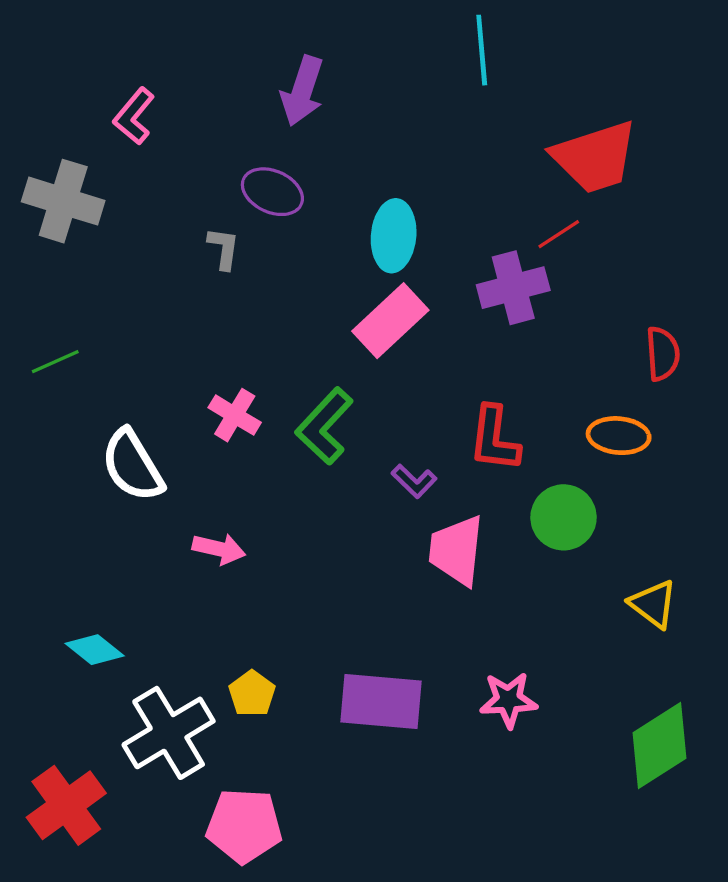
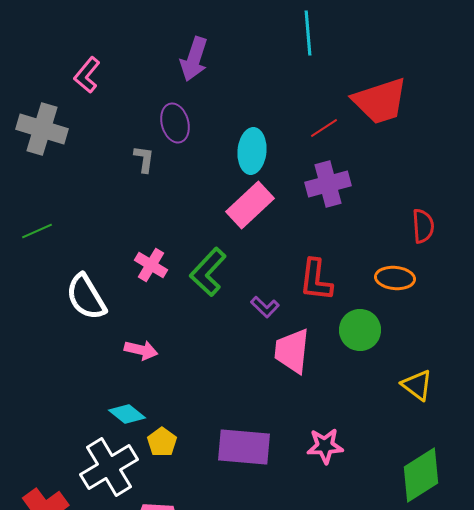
purple ellipse: (272, 192) -> (175, 123), turned 51
red line: (559, 234) -> (324, 128), moved
cyan diamond: (95, 650) -> (127, 414), moved

